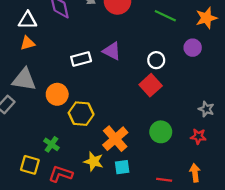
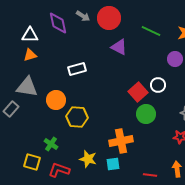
purple triangle: (112, 51) -> (119, 47), moved
white circle: (156, 60) -> (158, 85), moved
green circle: (161, 132) -> (146, 114), moved
orange cross: (115, 139) -> (121, 141), moved, turned 30

